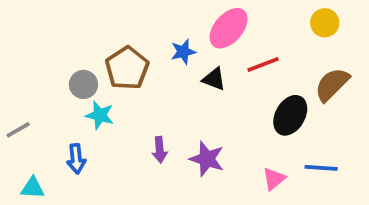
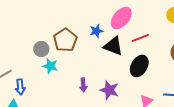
black triangle: (214, 79) -> (113, 46), size x1.5
black ellipse: (290, 115) -> (139, 66), moved
blue arrow: (76, 159) -> (20, 87), moved

